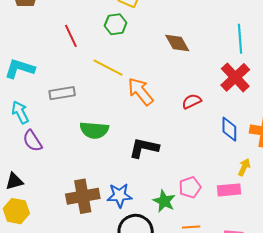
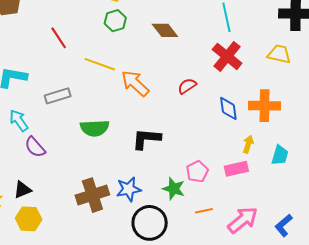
green hexagon: (116, 24) -> (115, 21), moved

